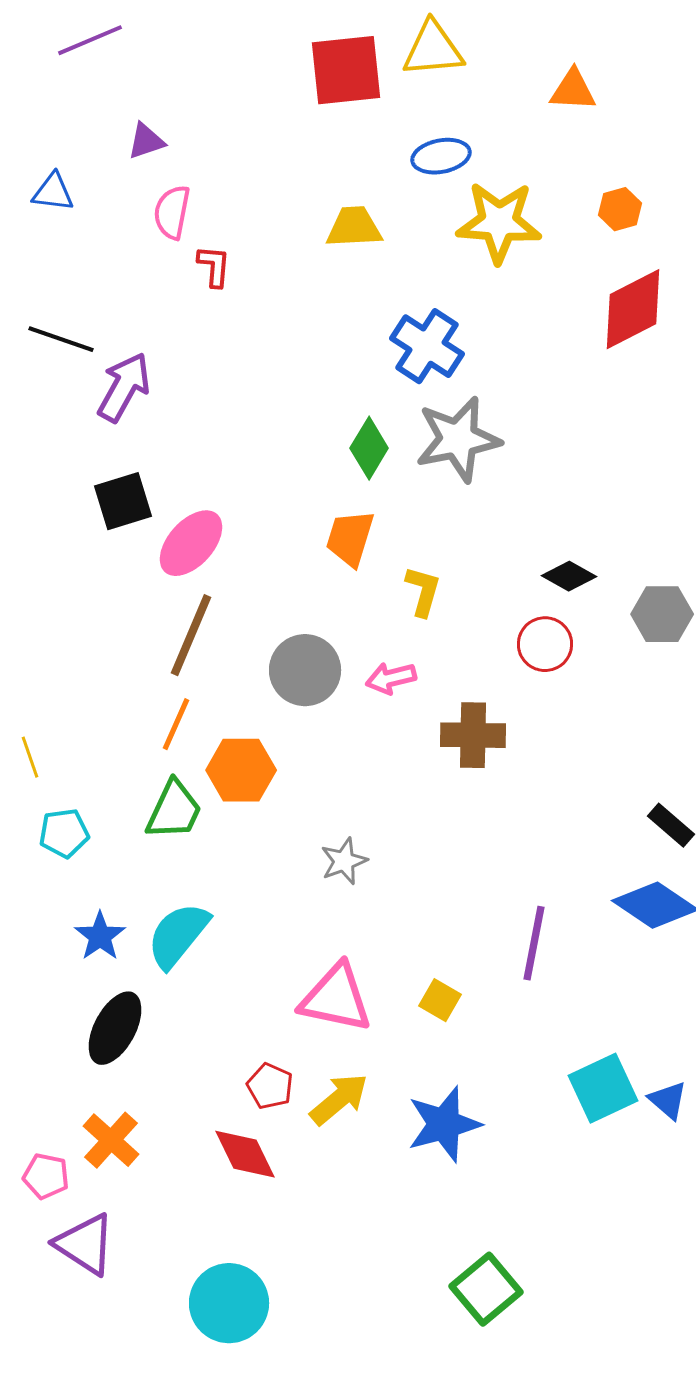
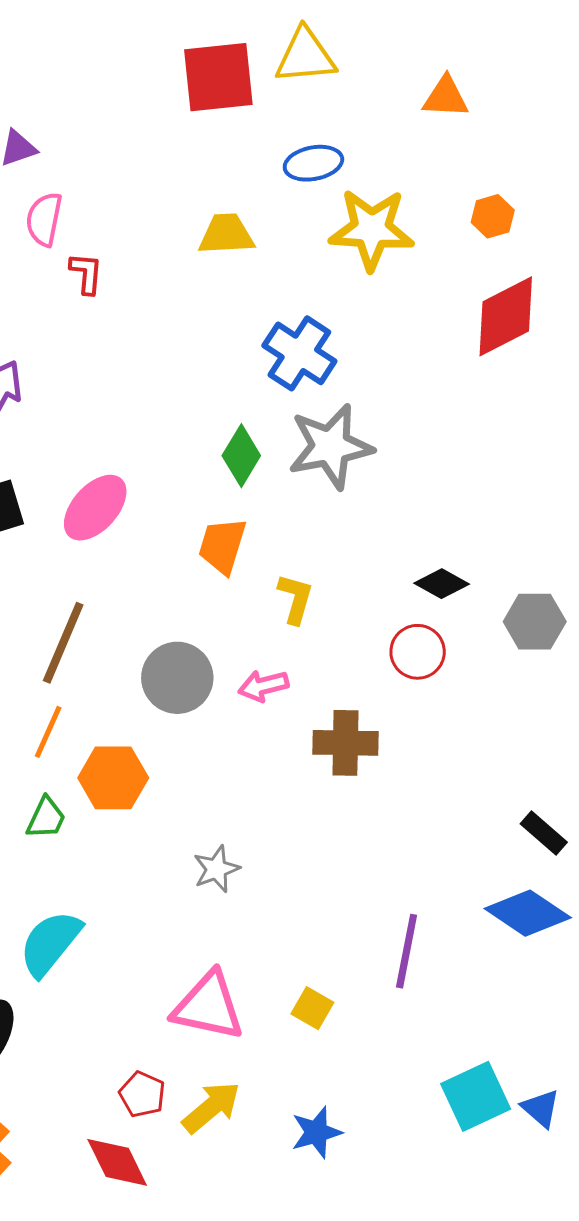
pink ellipse: (191, 543) -> (95, 508), moved
green trapezoid: (174, 810) -> (46, 818), size x0.7
blue star: (444, 1124) -> (316, 1132), size x0.7

